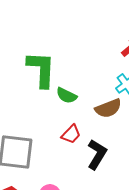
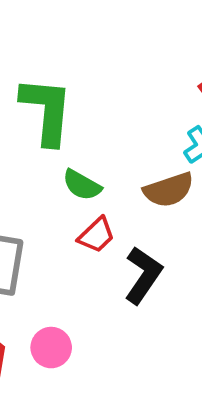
green semicircle: (66, 95) -> (82, 185), moved

